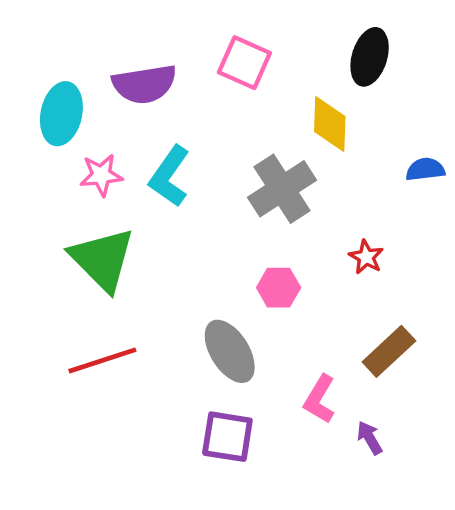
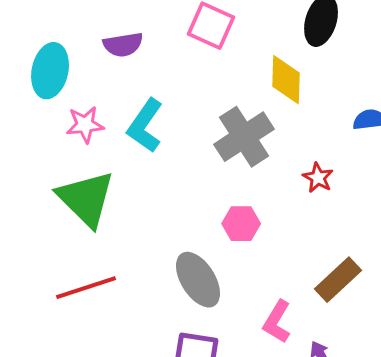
purple semicircle: (144, 84) -> (123, 45), size x0.7
red star: (366, 257) -> (318, 178), moved

